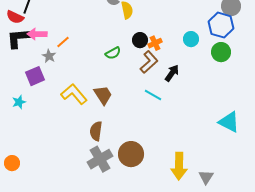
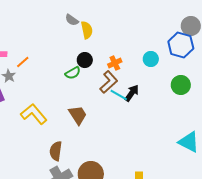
black circle: (140, 40) -> (85, 60), moved
green circle: (221, 52) -> (181, 85), moved
brown trapezoid: (103, 95) -> (78, 115), moved
cyan line: (153, 95) -> (119, 95), moved

